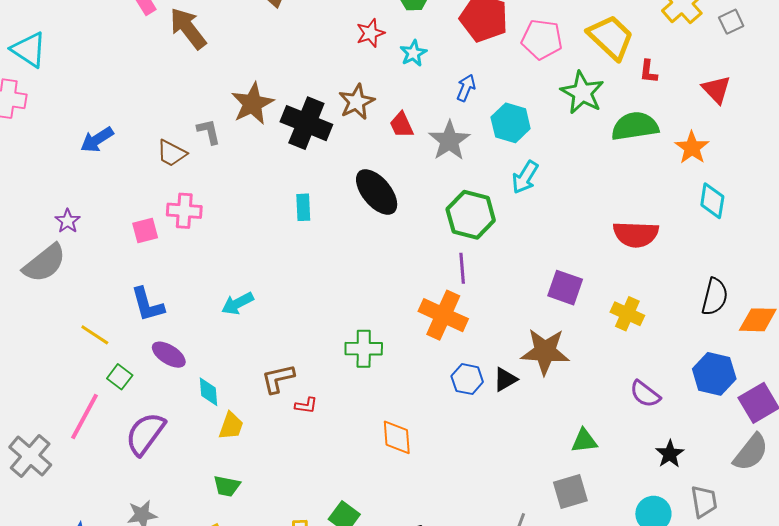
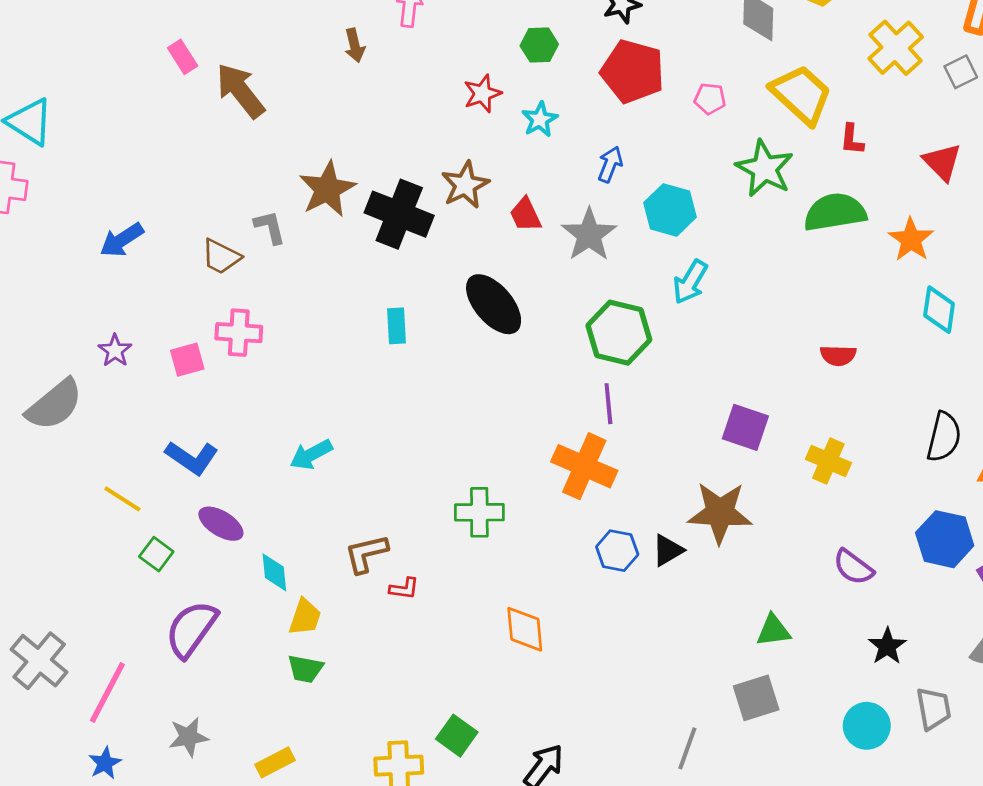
pink pentagon: (542, 39) -> (710, 99), size x0.6
purple star: (68, 221) -> (115, 351), moved
red semicircle: (636, 234) -> (838, 355), size x0.6
blue L-shape: (147, 305) -> (192, 458), turned -39
pink line: (84, 416) -> (107, 693), moved
green trapezoid: (227, 486) -> (305, 669), moved

